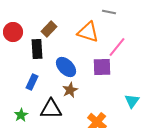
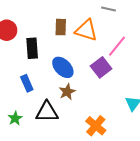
brown rectangle: (49, 29) -> (61, 27), moved, turned -42
purple square: (102, 67) -> (101, 67), turned -36
blue rectangle: (32, 82) -> (27, 83), turned -49

